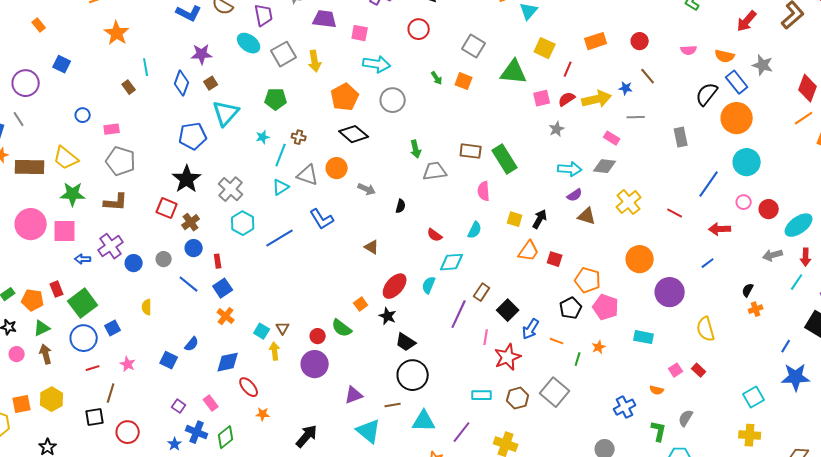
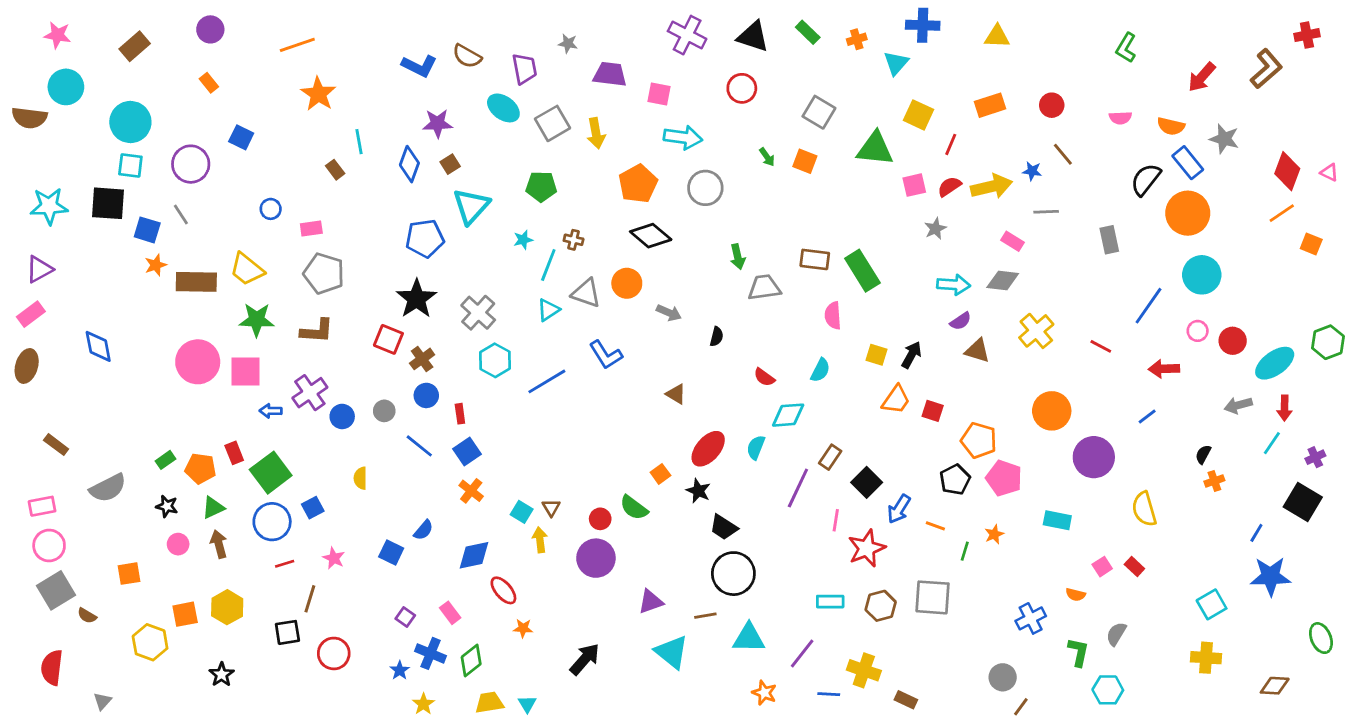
gray square: (555, 392) -> (933, 597), turned -36

